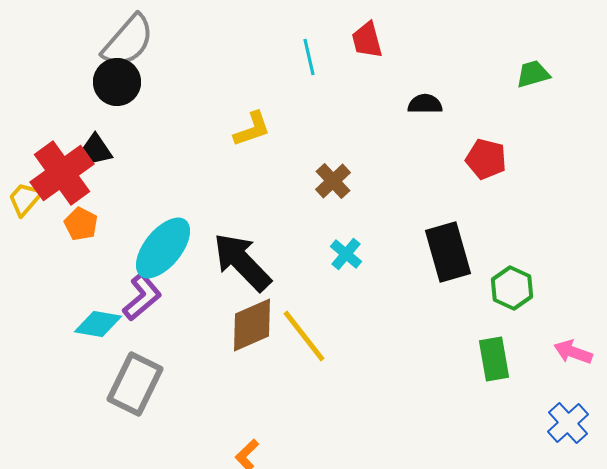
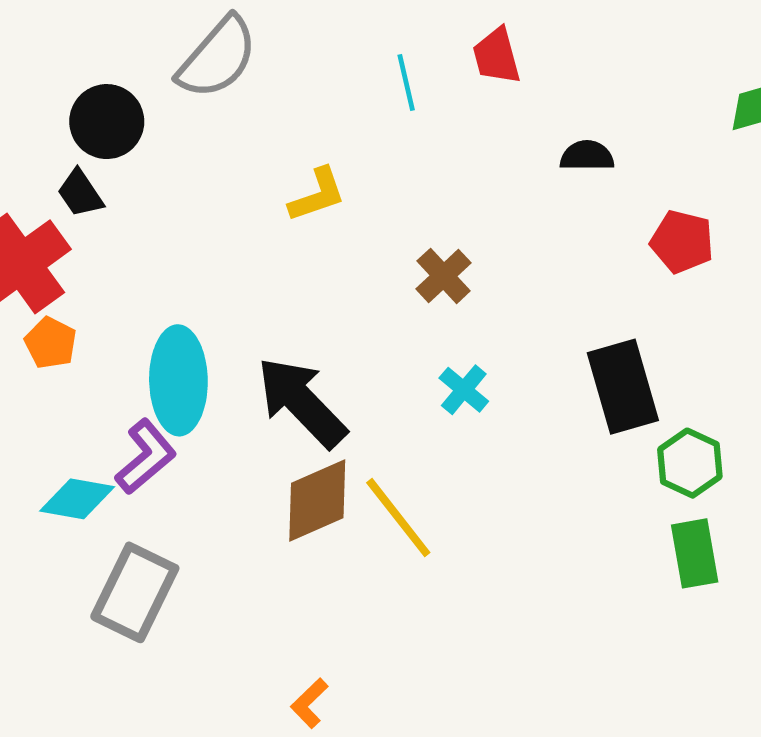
gray semicircle: (128, 41) -> (217, 58), moved
black trapezoid: (97, 149) -> (80, 193), moved
cyan ellipse: (163, 248) -> (178, 380), turned -40
green hexagon: (512, 288) -> (690, 463), moved

